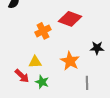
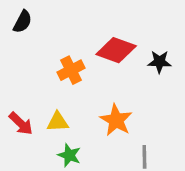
black star: (97, 48) -> (159, 62), moved
red arrow: (22, 76) -> (21, 124), moved

